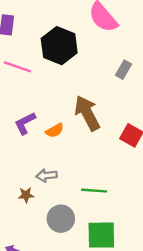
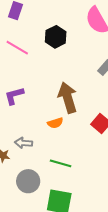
black hexagon: (59, 46) -> (56, 37), size x0.7
orange semicircle: (55, 131) -> (55, 123), moved

